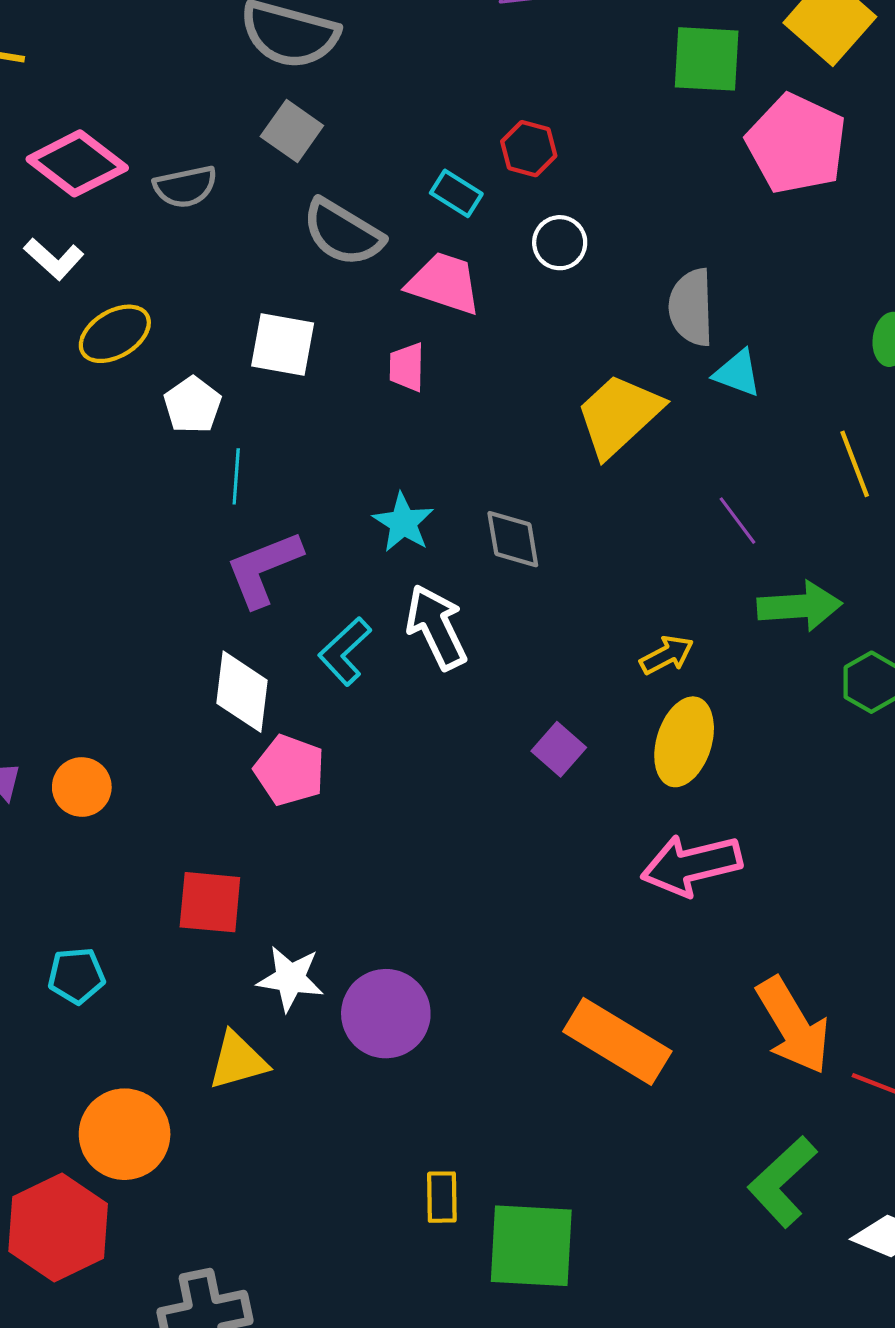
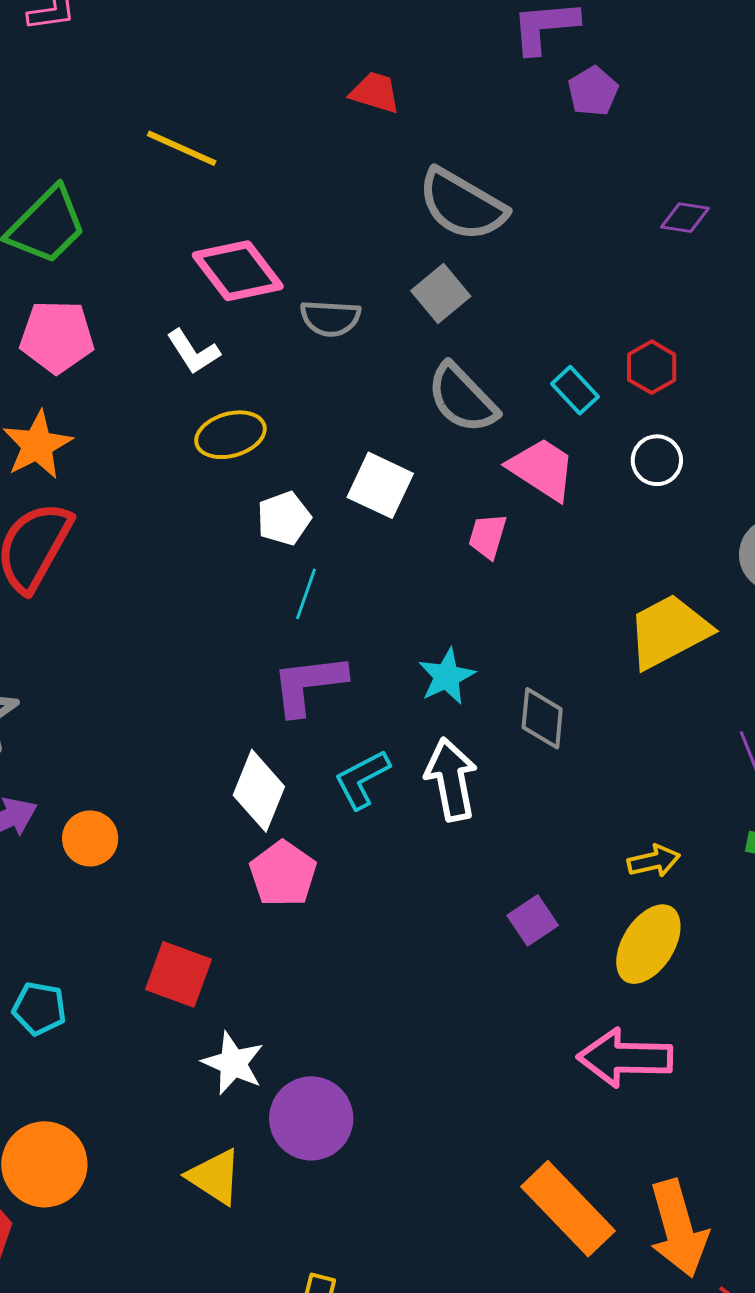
orange rectangle: (617, 1041) -> (568, 1209), moved
yellow triangle: (238, 1061) -> (215, 1177), moved, turned 34

